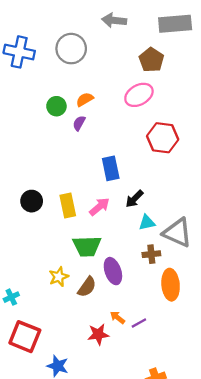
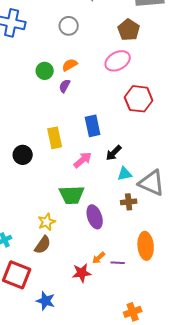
gray circle: (71, 49) -> (69, 26), moved, size x0.7
yellow rectangle: (68, 206) -> (55, 138), moved
orange ellipse: (171, 285) -> (146, 246), moved
brown semicircle: (87, 287) -> (43, 245), moved
orange arrow: (117, 317) -> (99, 258), turned -80
purple line: (139, 323) -> (118, 263), turned 32

